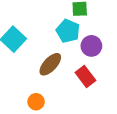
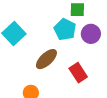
purple circle: (91, 46) -> (91, 34), moved

